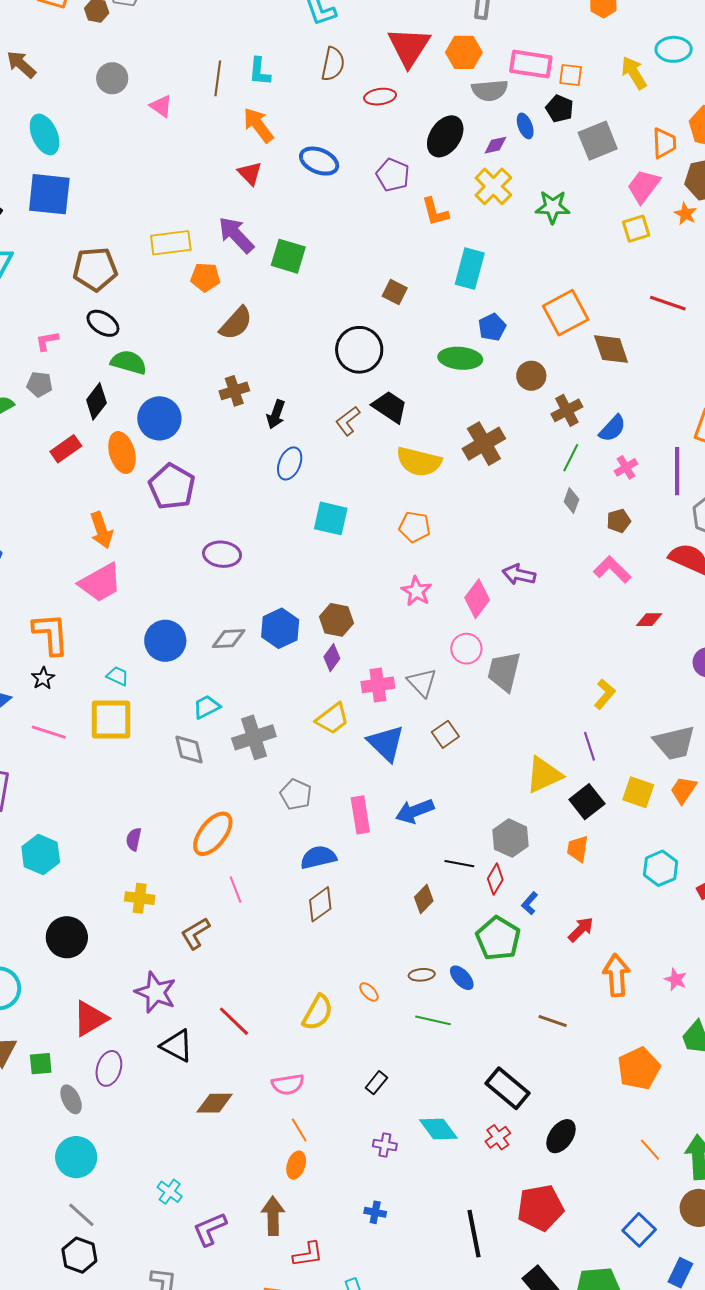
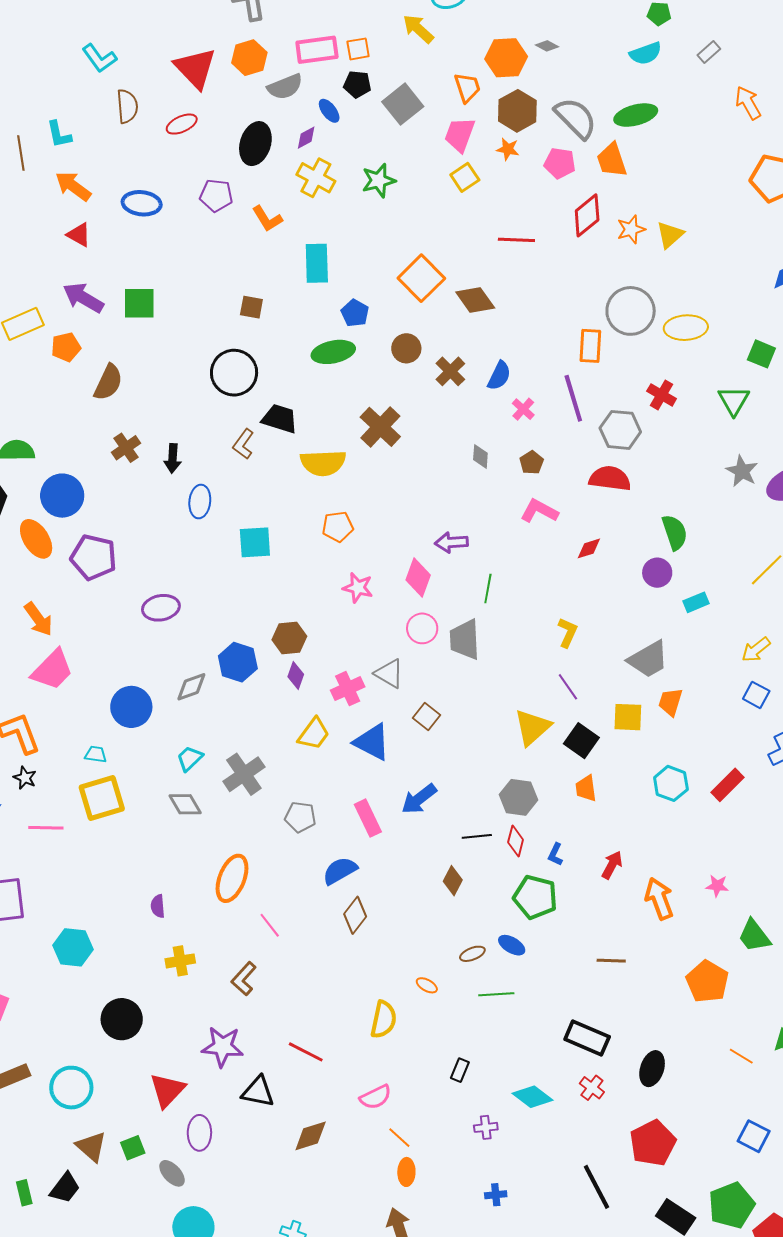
green line: (571, 458) -> (488, 588), moved

